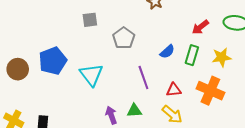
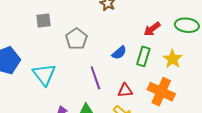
yellow star: (222, 57) -> (173, 59), turned -30

